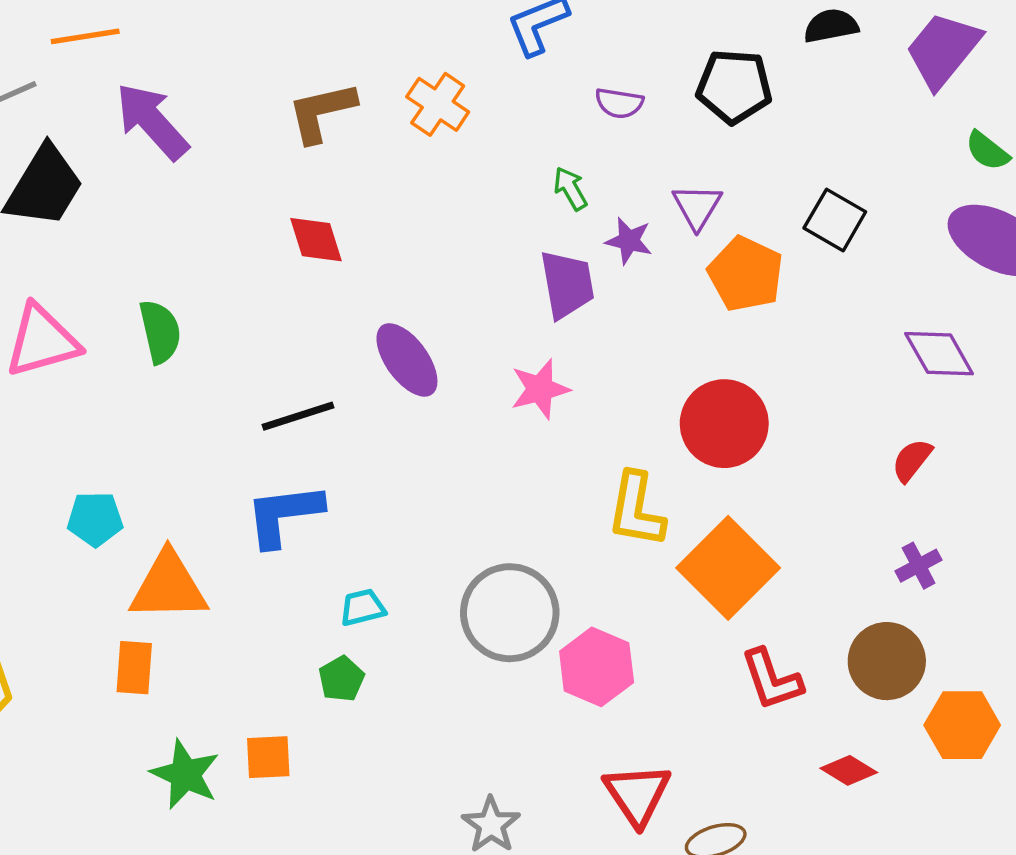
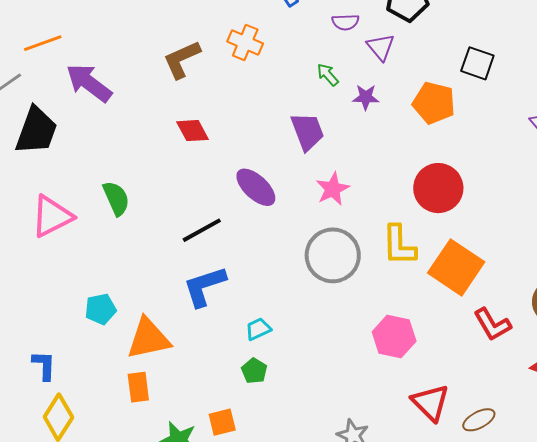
purple triangle: (697, 207) -> (381, 47), moved
purple trapezoid: (567, 284) -> (307, 132), moved
gray circle: (510, 613) -> (333, 255), moved

